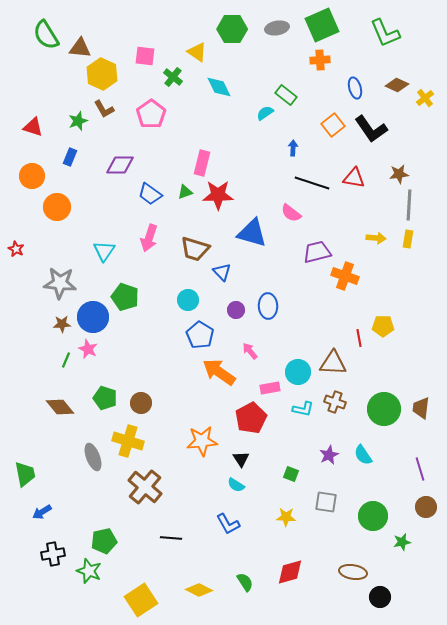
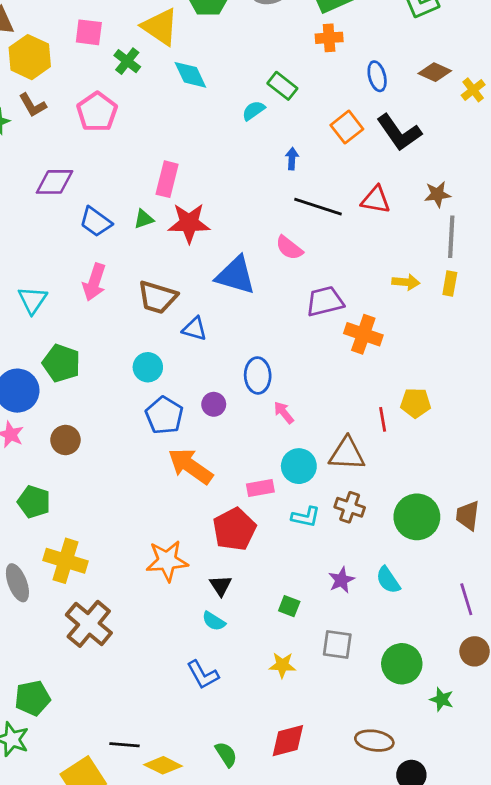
yellow triangle: (197, 52) -> (160, 27), size x1.4
blue triangle: (222, 272) -> (195, 329), turned -30
purple circle: (236, 310) -> (214, 404), moved
pink arrow: (250, 351) -> (284, 413), moved
brown circle: (141, 403) -> (65, 440), moved
black line: (171, 538) -> (124, 745), moved
green star: (402, 542) -> (442, 699), turned 30

